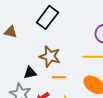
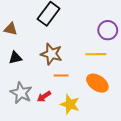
black triangle: (30, 73) -> (15, 58), moved

